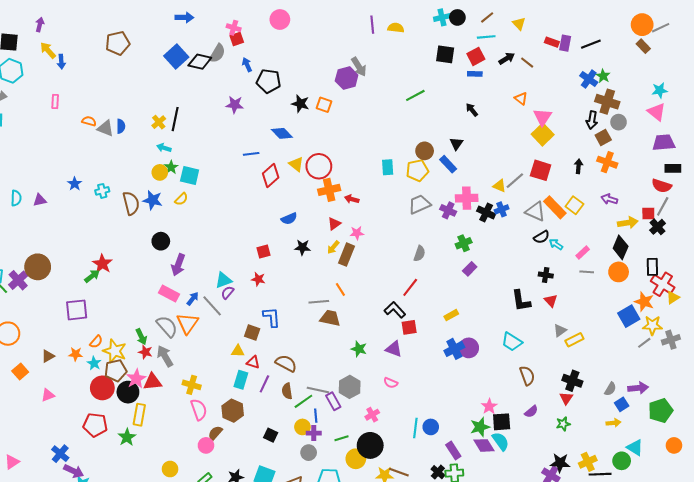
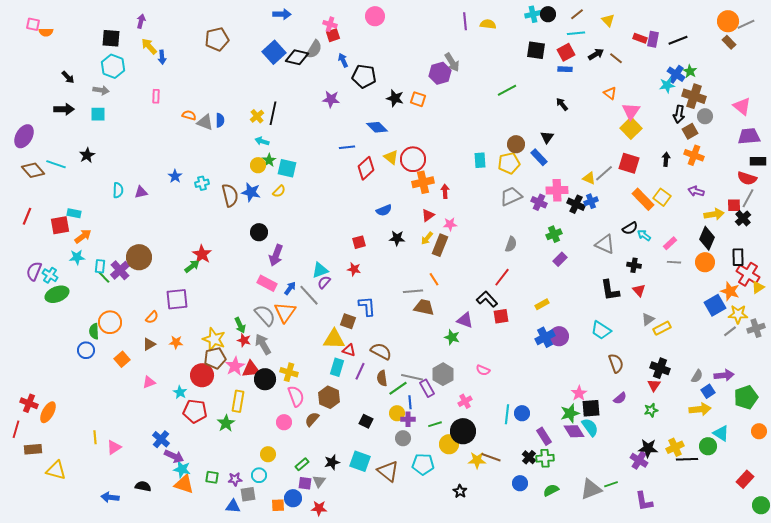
cyan star: (660, 90) -> (667, 85), moved
red arrow: (352, 199) -> (445, 191), turned 72
gray triangle: (535, 211) -> (605, 244), moved
orange semicircle: (96, 342) -> (152, 317), moved
purple triangle: (394, 349) -> (465, 320), moved
yellow triangle: (238, 351) -> (334, 339), size x1.6
cyan star: (94, 363) -> (180, 392), moved
black circle: (128, 392) -> (265, 379), moved
yellow arrow: (613, 423) -> (700, 409), size x1.5
pink circle: (206, 445) -> (284, 422), moved

